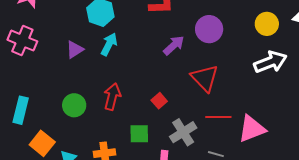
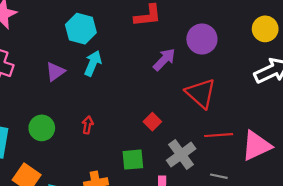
red arrow: (112, 97) -> (88, 125), moved, size x0.6
green circle: (74, 105) -> (42, 128), moved

